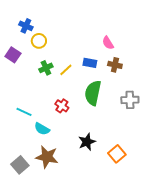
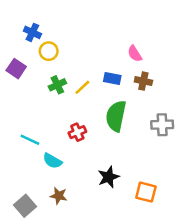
red cross: (62, 106) -> (77, 132), turned 32
orange square: (117, 154) -> (146, 192), turned -36
brown star: (47, 157) -> (59, 196), size x0.6

